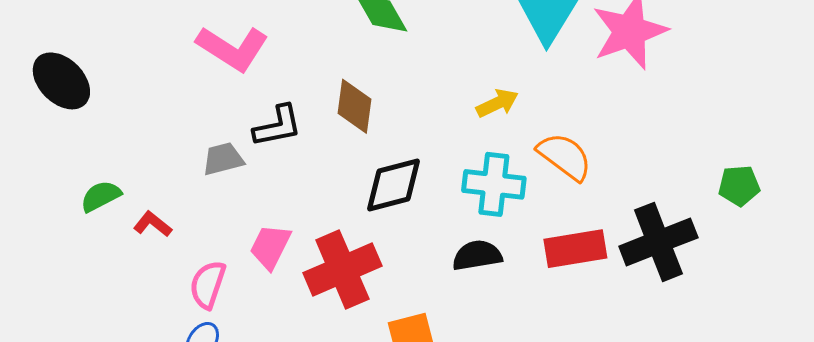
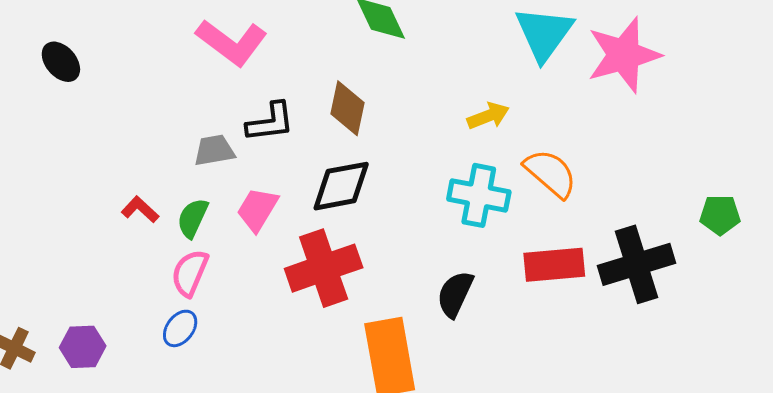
black ellipse: (61, 81) -> (61, 62), size x0.7
black diamond: (394, 185) -> (341, 186), moved
green semicircle: (101, 196) -> (193, 218), moved, turned -42
pink trapezoid: (270, 247) -> (257, 209), moved
black semicircle: (477, 255) -> (455, 294), moved, turned -60

